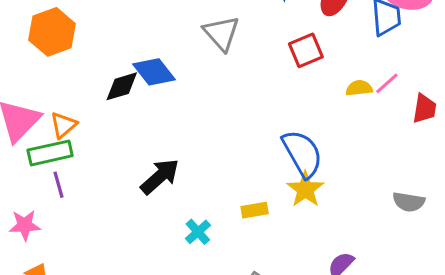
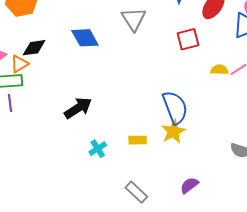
black diamond: (122, 86) -> (34, 48), moved

